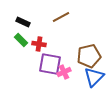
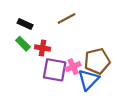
pink cross: (64, 72) -> (73, 67), moved
blue triangle: (94, 77) -> (88, 80), moved

